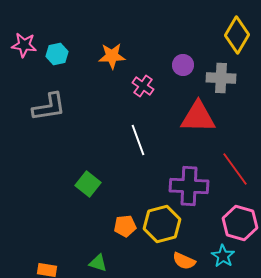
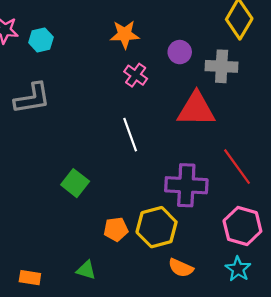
orange star: (112, 56) -> (125, 34), moved
cyan star: (223, 256) -> (238, 269), moved

